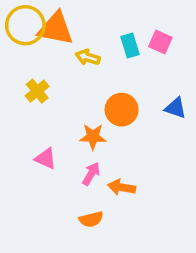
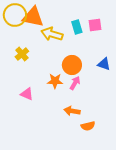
pink square: (160, 42) -> (95, 25), turned -32
yellow arrow: (88, 57) -> (52, 34), size x1.5
pink arrow: (91, 174) -> (75, 83), moved
orange semicircle: (91, 219) -> (88, 126), moved

